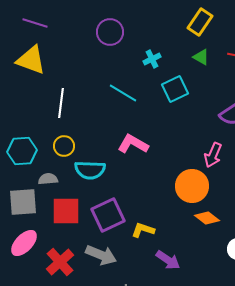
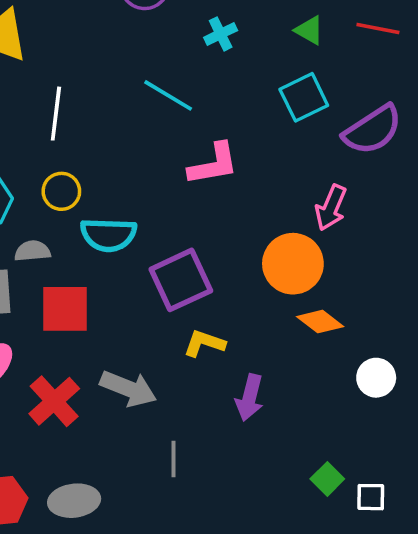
cyan square: (175, 89) -> (304, 97), moved
pink L-shape: (133, 144) -> (213, 164), moved, turned 140
purple square: (108, 215) -> (181, 280), moved
purple arrow: (168, 260) -> (250, 398), turned 70

